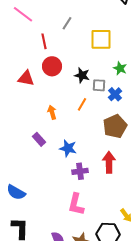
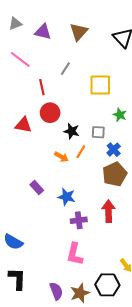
black star: (82, 75) -> (72, 131), moved
blue cross: (115, 94) -> (114, 150), moved
orange arrow: (52, 112) -> (61, 157), moved, turned 136

